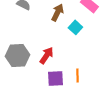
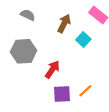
gray hexagon: (17, 55) -> (23, 51), moved
orange line: (77, 75) -> (85, 91), turned 48

